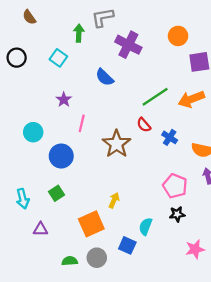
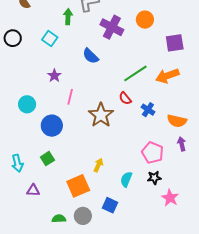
orange circle: (178, 36) -> (145, 20), moved
cyan semicircle: (145, 226) -> (126, 179), moved
pink star: (195, 249) -> (170, 198), moved, turned -30

